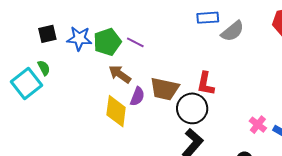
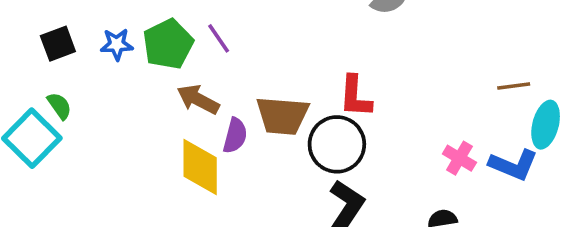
blue star: (79, 38) -> (117, 44), size x0.7
purple line: (135, 42) -> (219, 38), turned 36

